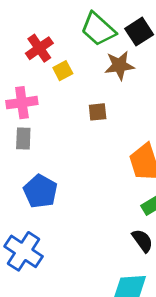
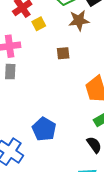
blue pentagon: (40, 191) -> (44, 129), moved

